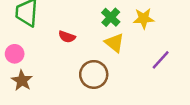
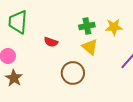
green cross: (111, 17) -> (87, 26), turned 35

